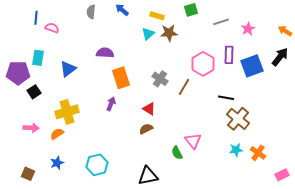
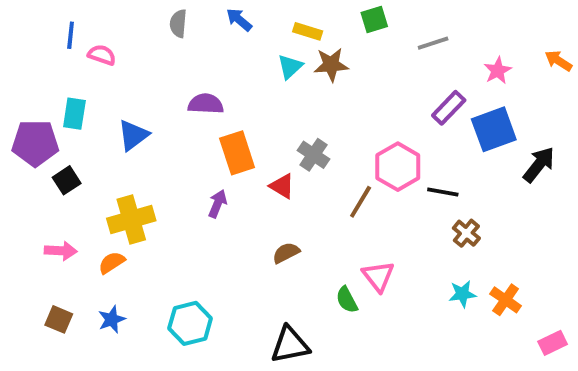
pink star: (248, 29) -> (498, 71), moved
purple rectangle: (229, 55) -> (449, 108), turned 42
black arrow: (280, 57) -> (539, 165), moved
pink hexagon: (203, 64) -> (398, 167), moved
brown line: (184, 87) -> (361, 202), moved
red triangle: (149, 109) -> (282, 186), moved
brown cross: (238, 119) -> (466, 233), size x0.6
brown square: (28, 174) -> (59, 319), moved

